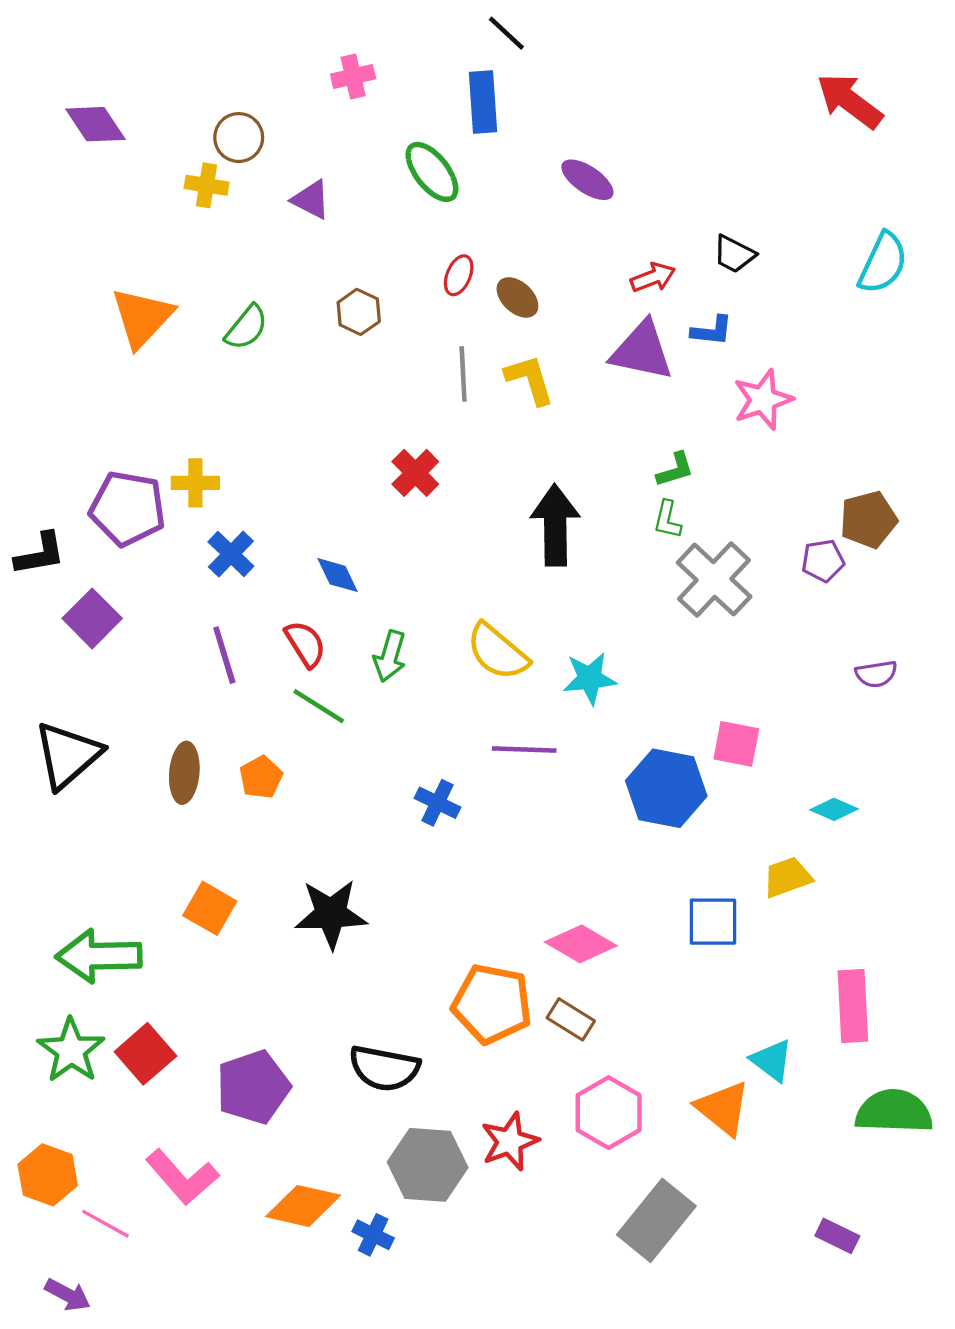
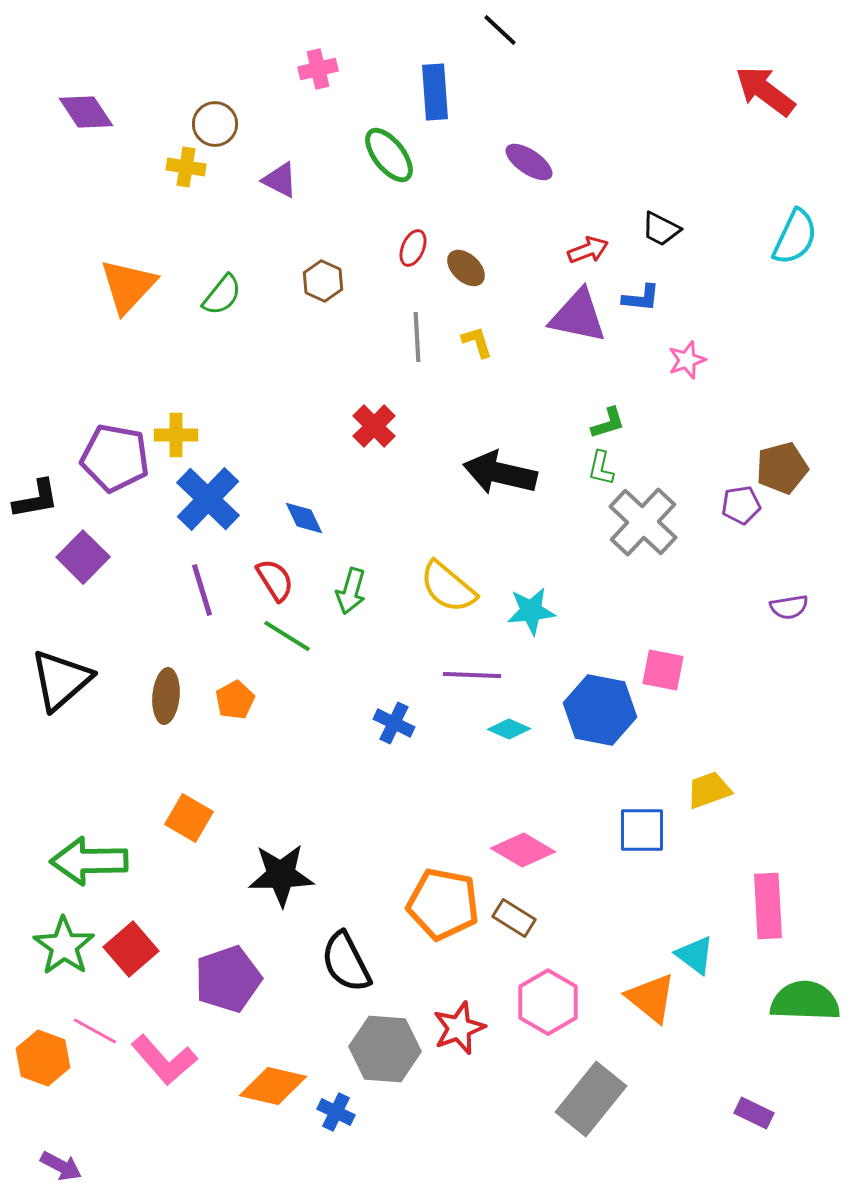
black line: (506, 33) -> (500, 30), moved
yellow L-shape: (530, 380) -> (477, 342), size x0.7
pink star: (763, 400) -> (687, 360), size x0.7
black arrow: (555, 525) -> (500, 473), turned -76
blue cross: (231, 554) -> (208, 499), size x1.5
cyan diamond: (834, 809) -> (509, 729), moved
black star: (331, 914) -> (281, 875), moved
black semicircle: (384, 1068) -> (346, 962), turned 52
pink line: (105, 1224) -> (95, 1031), moved

